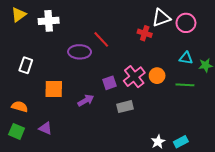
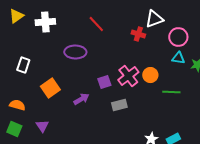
pink circle: (186, 23) -> (178, 37), moved
red line: (101, 39) -> (96, 24), moved
green line: (185, 85) -> (171, 92), moved
orange square: (54, 89) -> (50, 88), turned -36
purple triangle: (45, 128) -> (42, 126), turned 32

